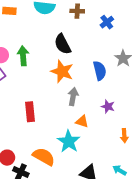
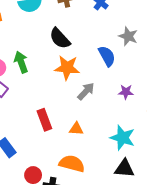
gray arrow: (73, 97) -> (86, 91), turned 48
orange triangle: (82, 121) -> (76, 129), moved
cyan star: (69, 141) -> (123, 138), moved

